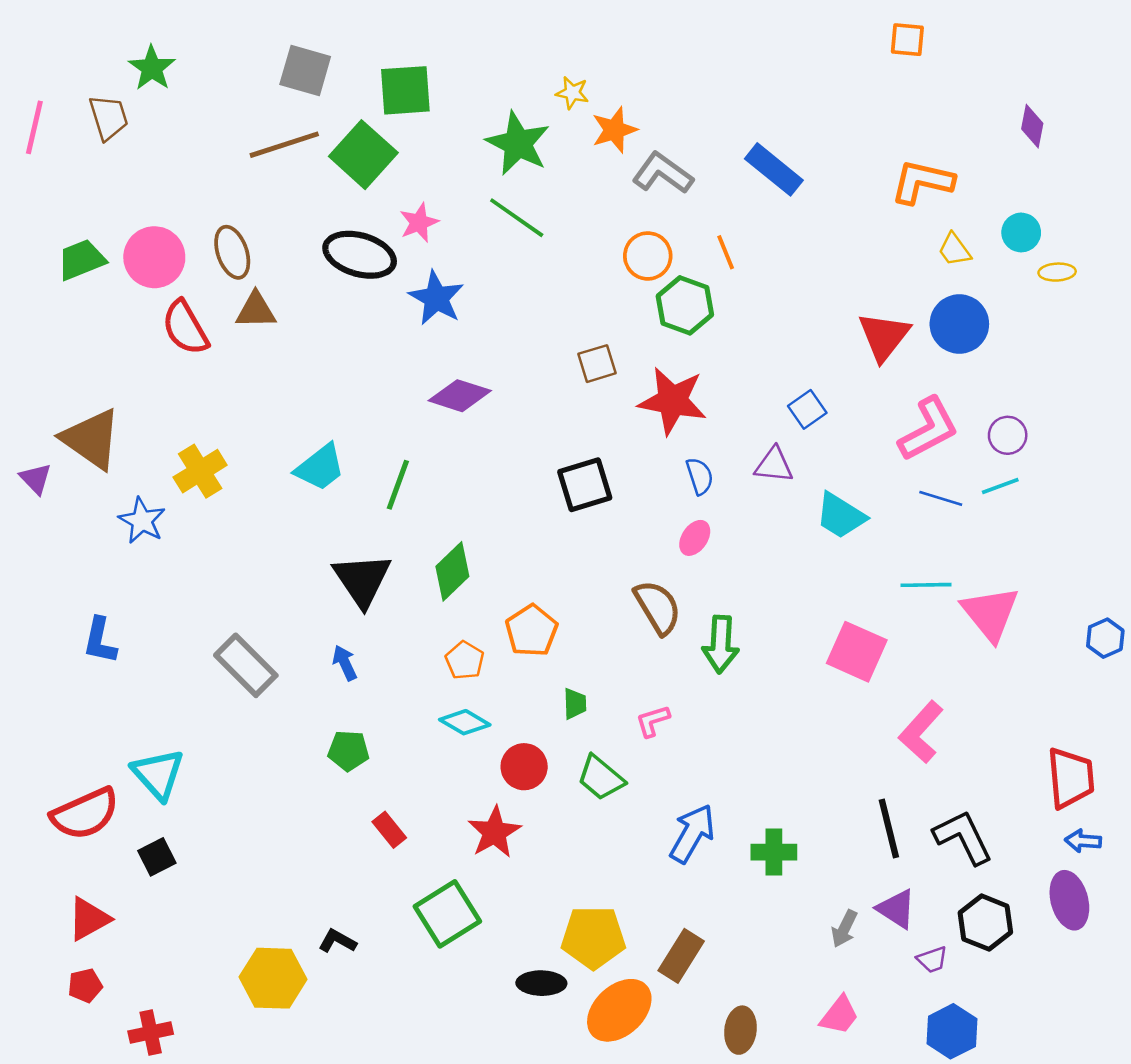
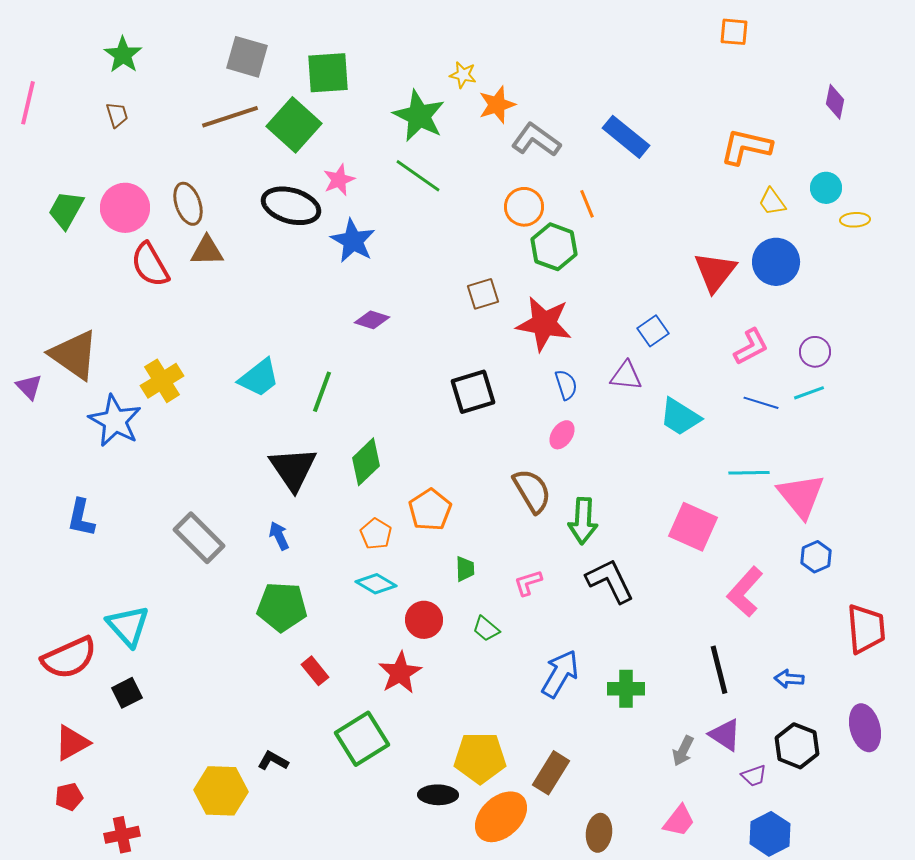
brown trapezoid: (109, 117) -> (117, 115), moved, size x0.7
green trapezoid: (81, 260) -> (66, 210), turned -39
purple diamond: (460, 396) -> (372, 320), size x0.7
pink L-shape: (928, 429) -> (751, 347), size x0.7
blue star: (142, 521) -> (115, 421), size x1.4
blue hexagon: (1105, 638) -> (816, 557), moved
green pentagon: (348, 751) -> (282, 607), size x1.5
green trapezoid: (601, 778) -> (486, 629), size x0.7
black L-shape: (963, 837) -> (610, 581), moved
blue arrow: (1083, 841) -> (789, 679), moved

